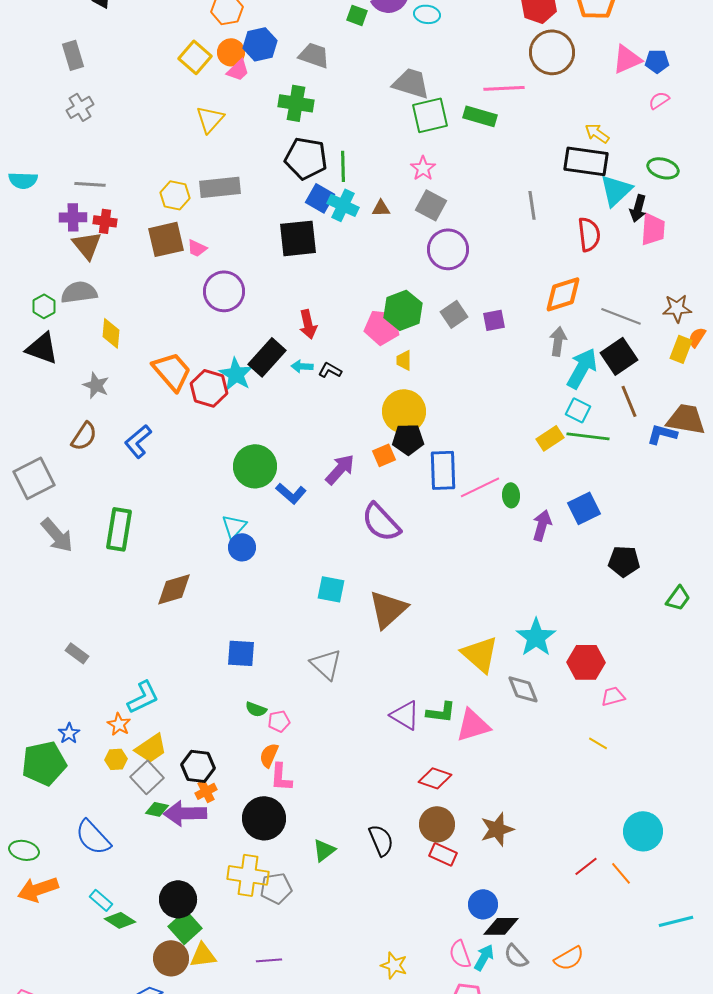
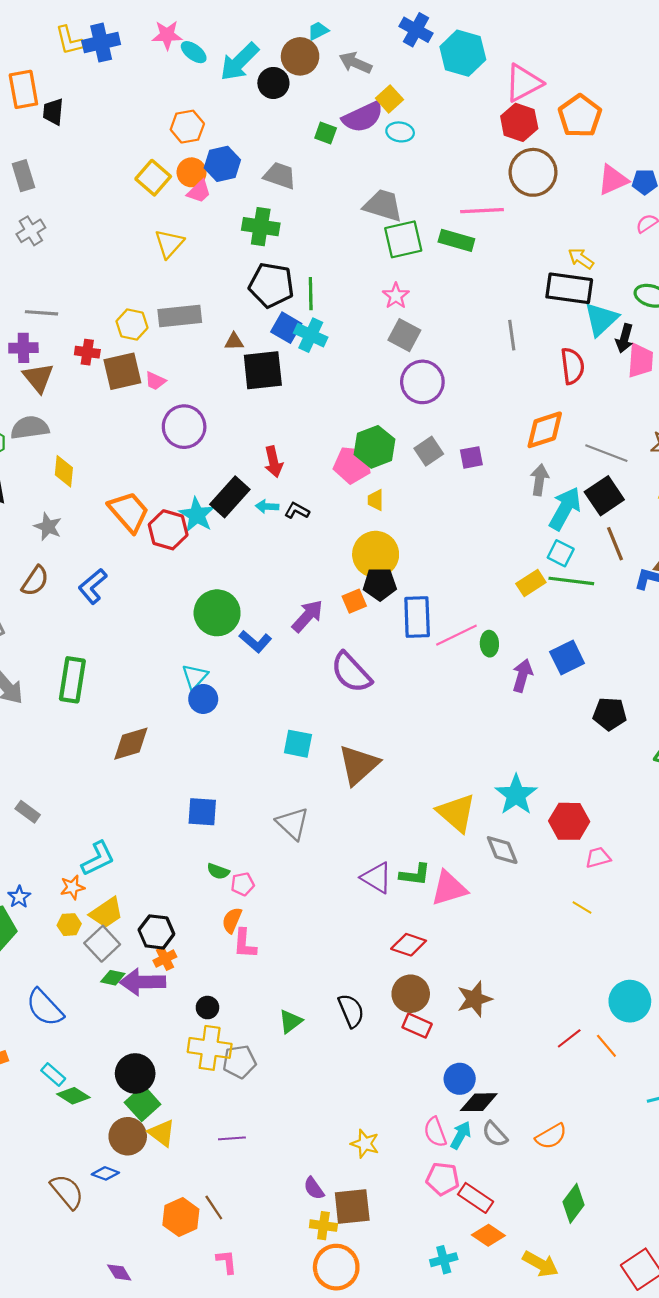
brown triangle: (381, 208) -> (234, 342), moved
red cross: (105, 221) -> (87, 352), moved
orange star: (119, 724) -> (72, 887), turned 30
black circle: (264, 818) -> (207, 1008), moved, size x0.5
yellow triangle: (203, 955) -> (162, 1133), turned 44

